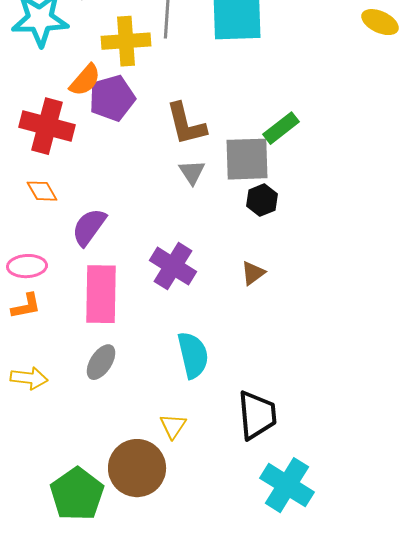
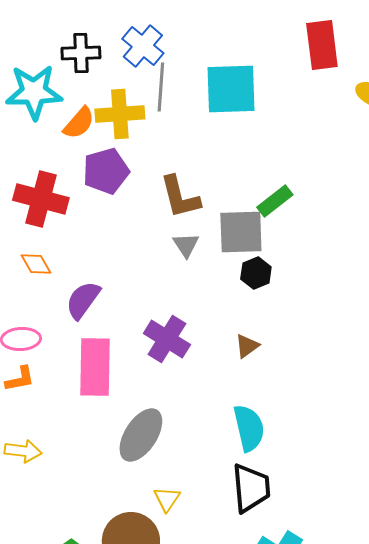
orange semicircle: (85, 80) -> (79, 123), moved
cyan semicircle: (193, 355) -> (249, 428), moved
gray ellipse: (101, 362) -> (141, 435), moved, size x1.5

